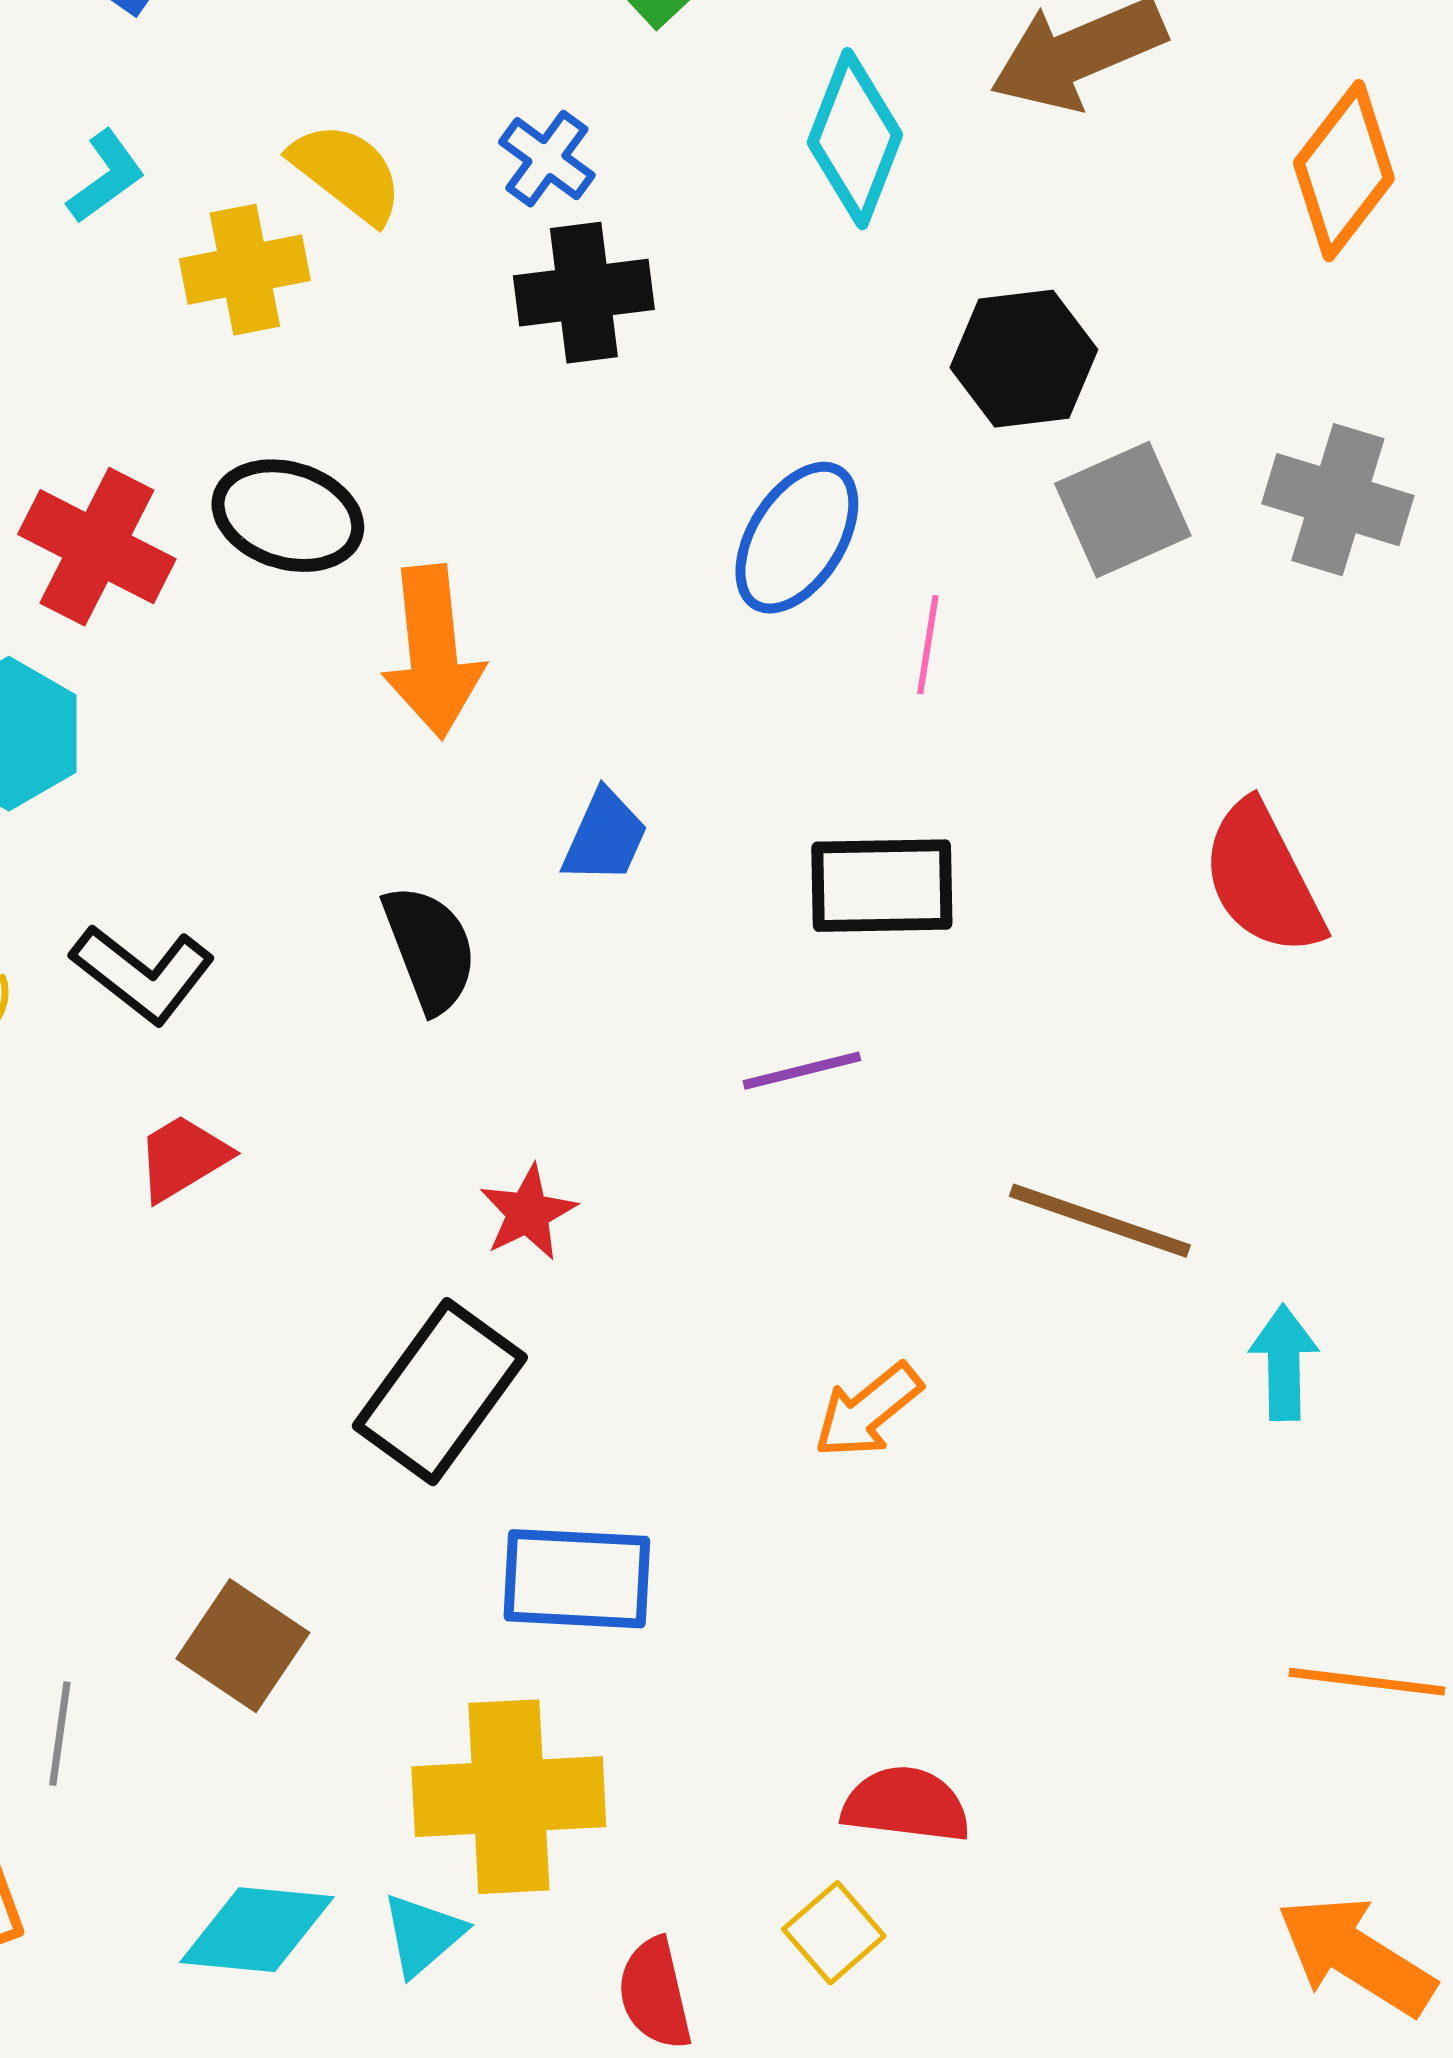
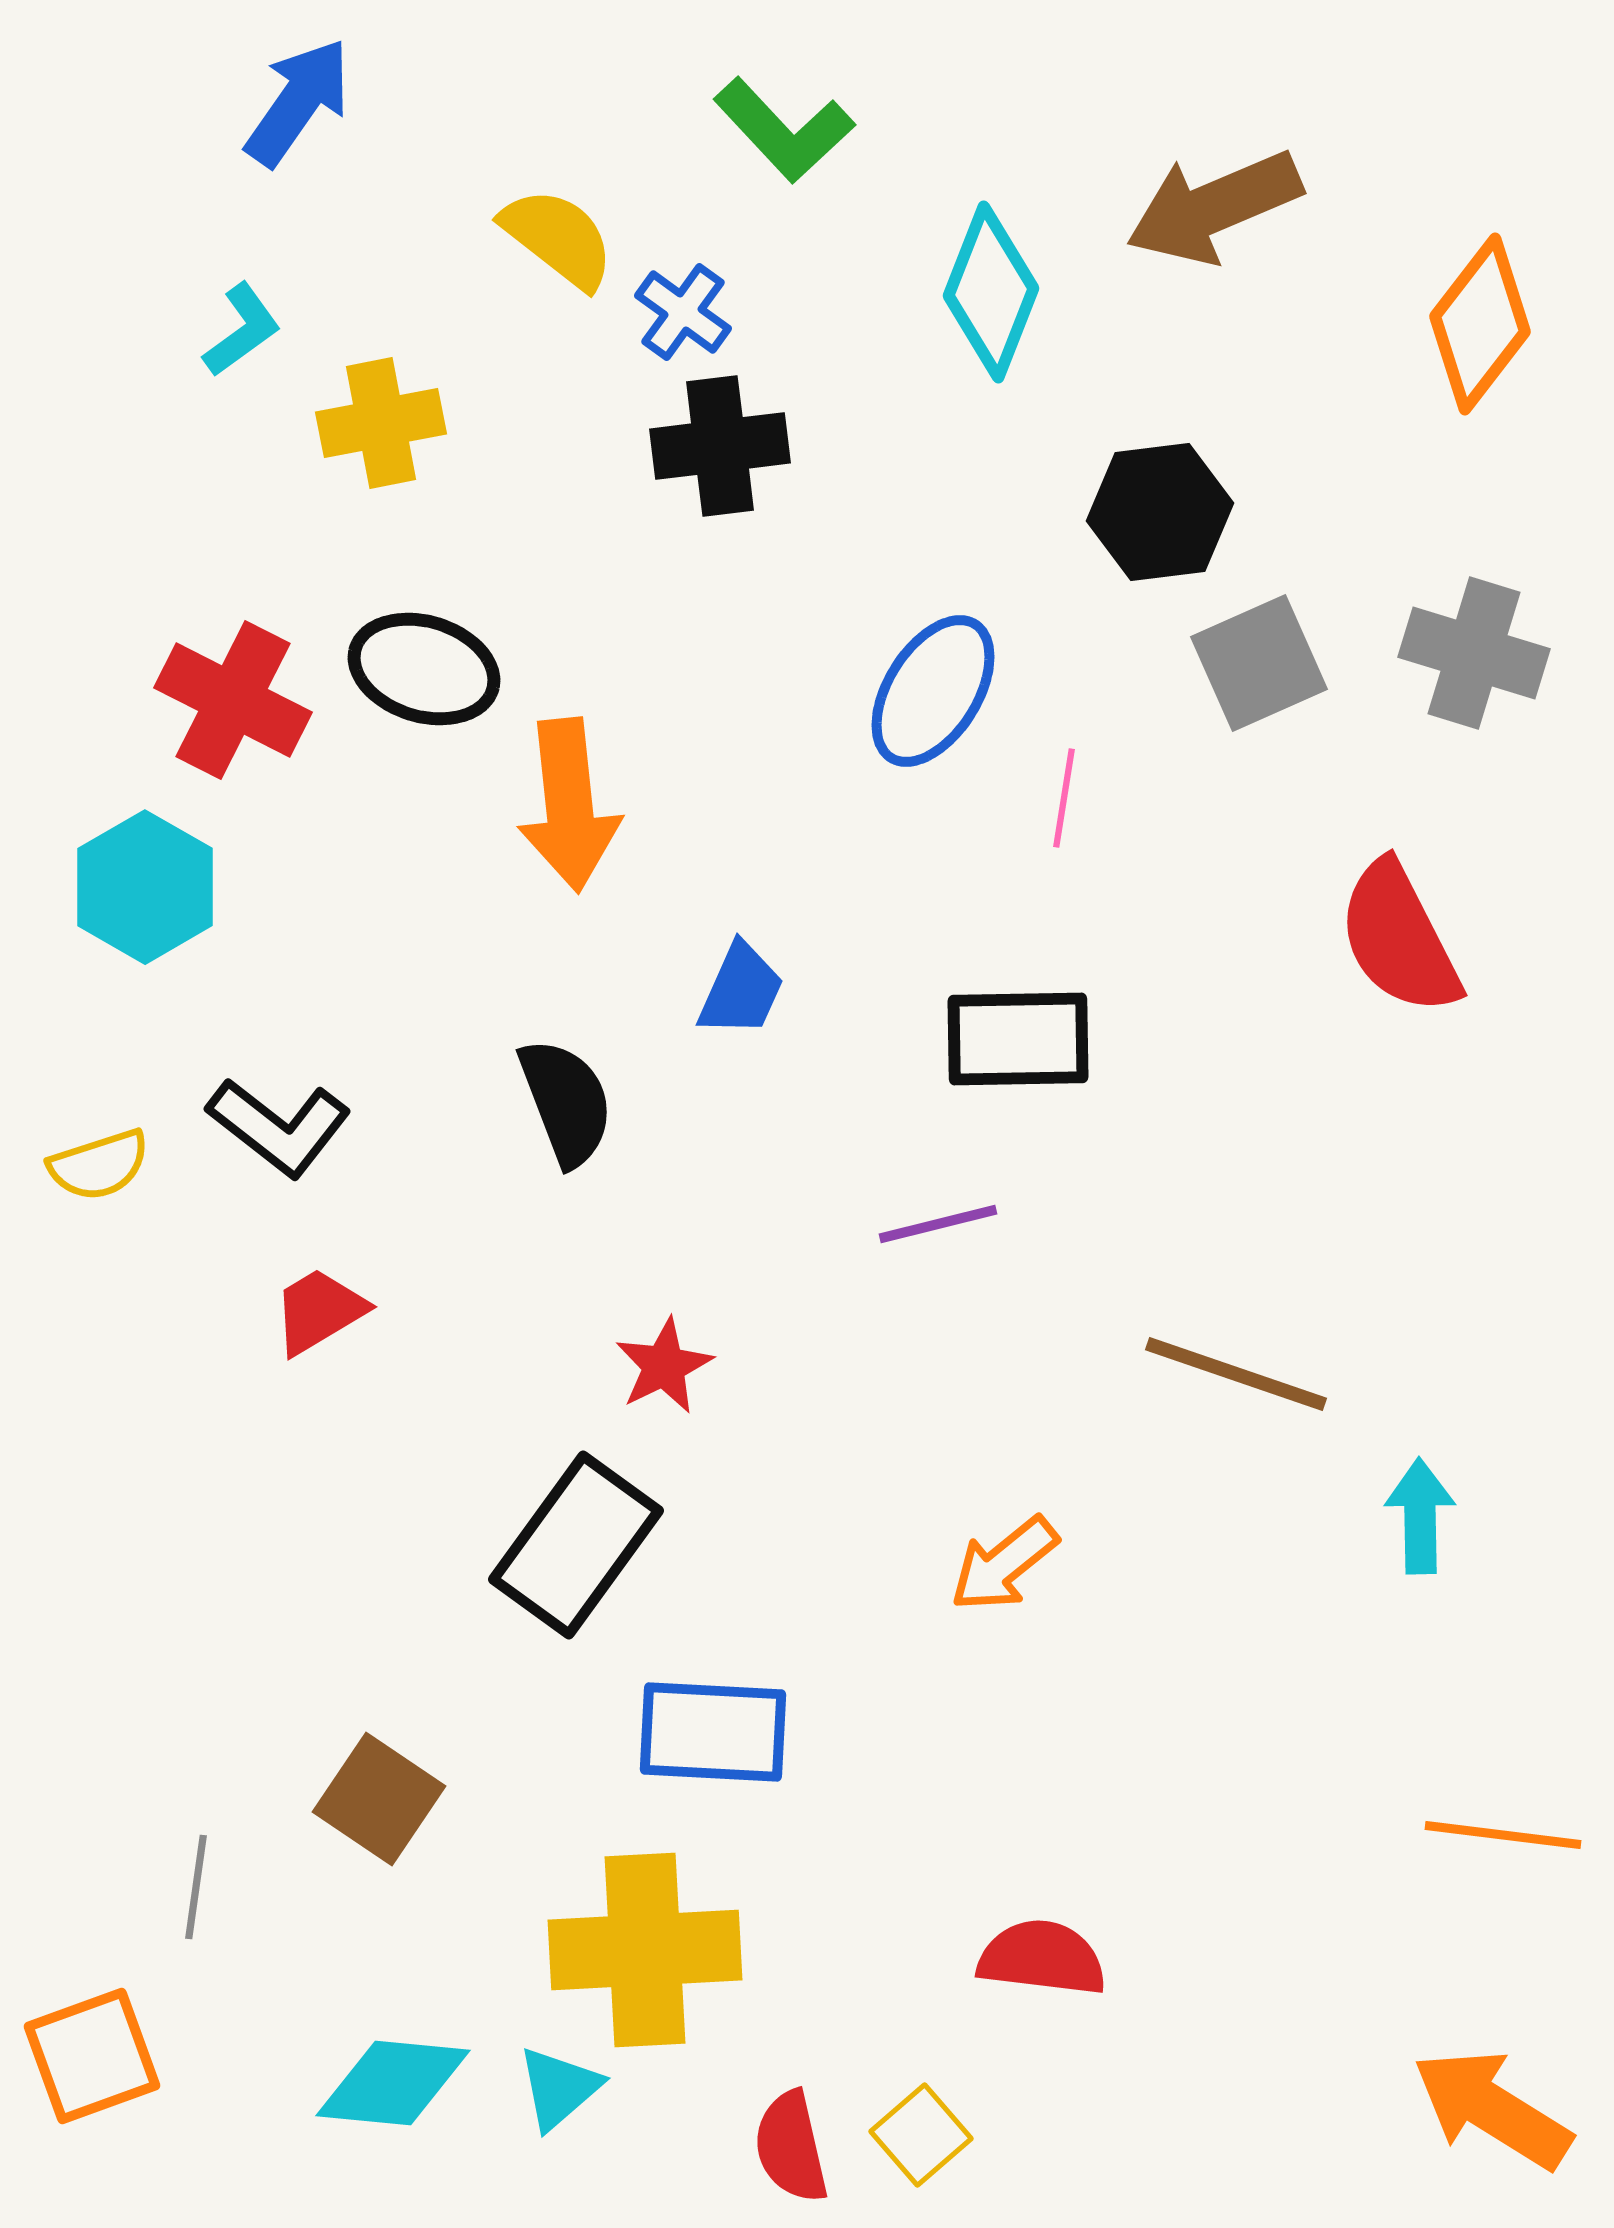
yellow semicircle: (347, 173) -> (558, 238), moved
red semicircle: (1263, 879) -> (1399, 938), moved
yellow square: (834, 1933) -> (921, 2135), moved

